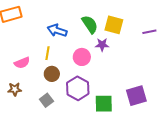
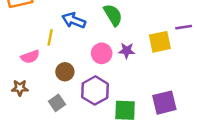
yellow square: (114, 25) -> (160, 42), moved, turned -30
purple star: (102, 45) -> (127, 51), moved
yellow line: (47, 53) -> (50, 37), moved

